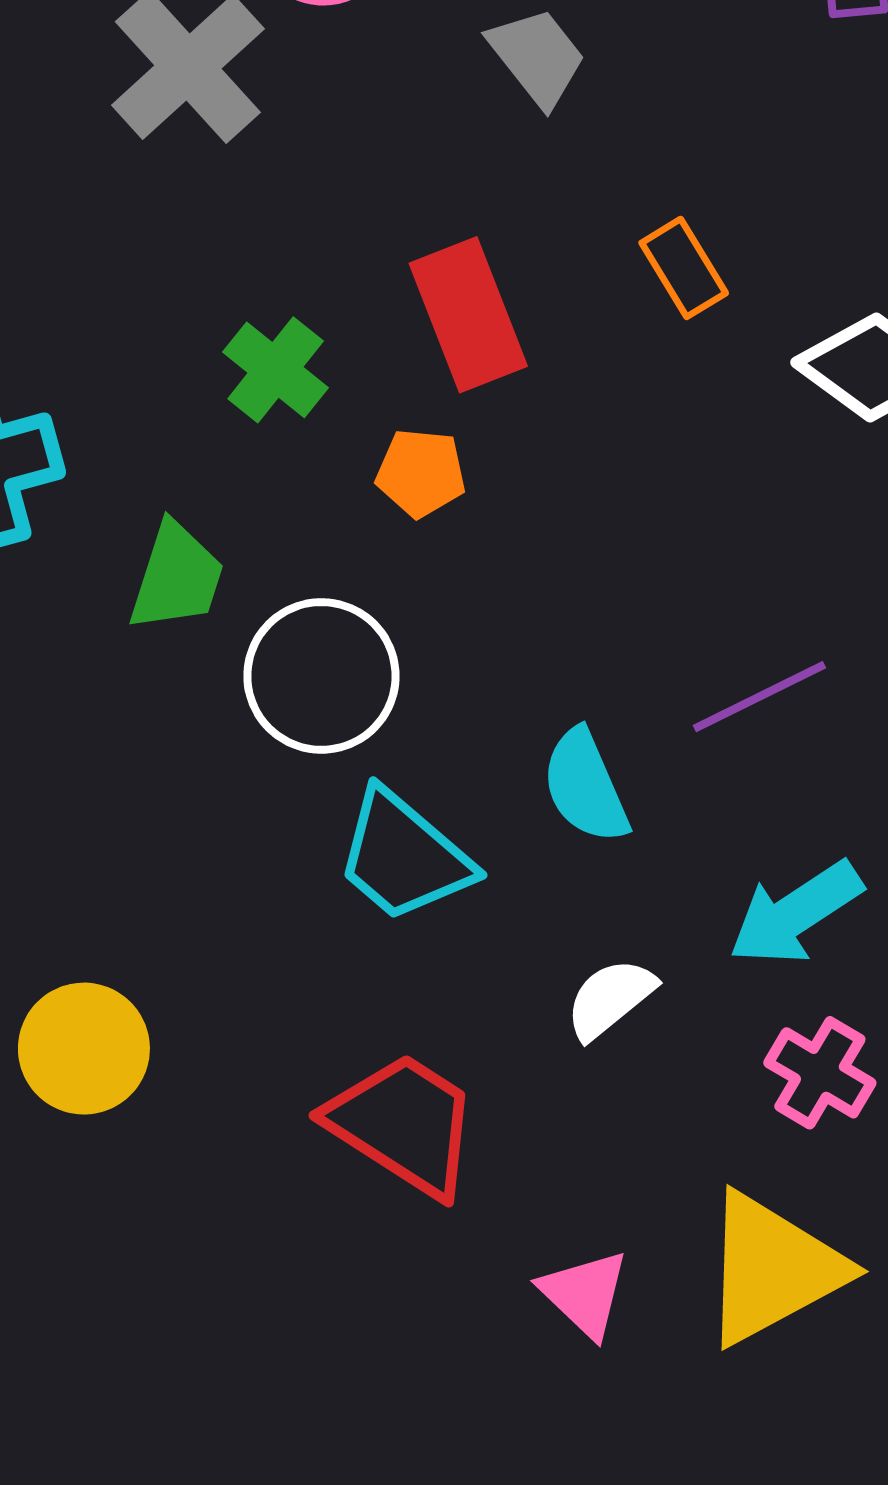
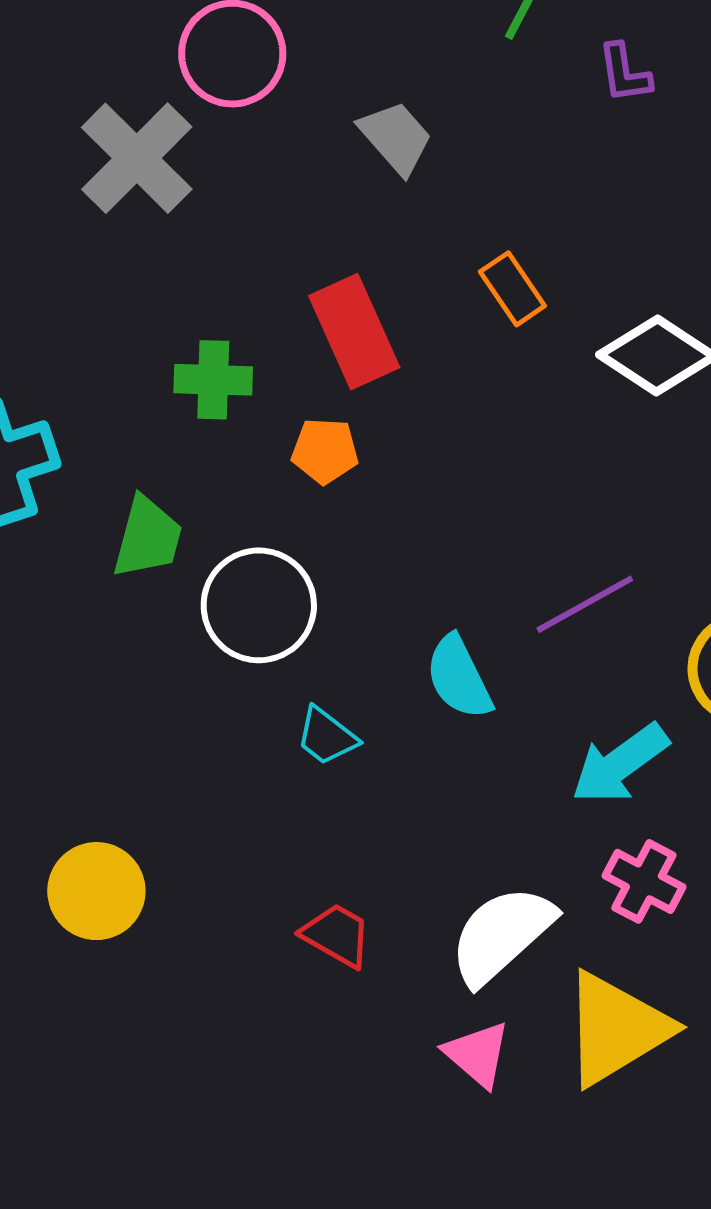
green cross: (276, 370) -> (213, 380), turned -34
cyan trapezoid: (404, 856) -> (327, 736), size x0.6
white semicircle: (610, 999) -> (502, 935), moved, size x1.6
red trapezoid: (403, 1124) -> (337, 935), size x0.6

